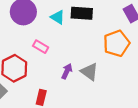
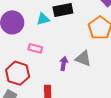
cyan triangle: (58, 17) -> (43, 19), turned -32

